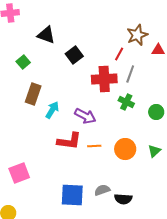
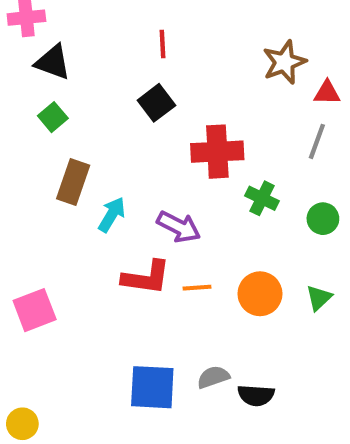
black triangle: (46, 35) -> (53, 62), moved
red line: (119, 54) -> (162, 44), moved, turned -32
gray line: (130, 74) -> (317, 141), moved
pink square: (19, 173) -> (35, 310), moved

